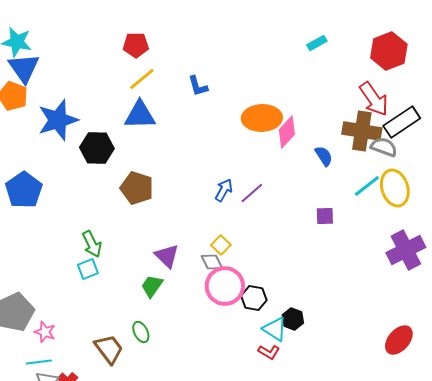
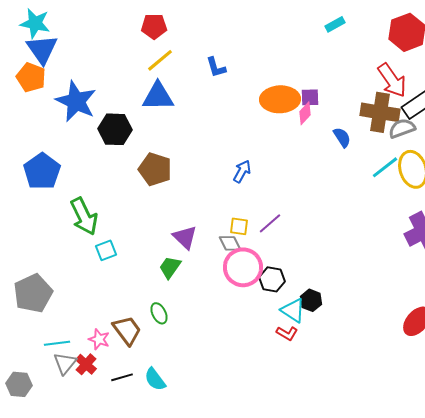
blue star: (58, 120) -> (76, 101), turned -30
pink diamond: (287, 132) -> (305, 113), size x0.7
gray semicircle: (384, 147) -> (402, 128), turned -40
purple line: (252, 193) -> (270, 223), moved
purple square: (325, 216) -> (310, 97), moved
green arrow: (92, 244) -> (84, 216), moved, size x1.4
yellow square: (221, 245) -> (239, 226), turned -36
pink star: (45, 332) -> (99, 339), moved

